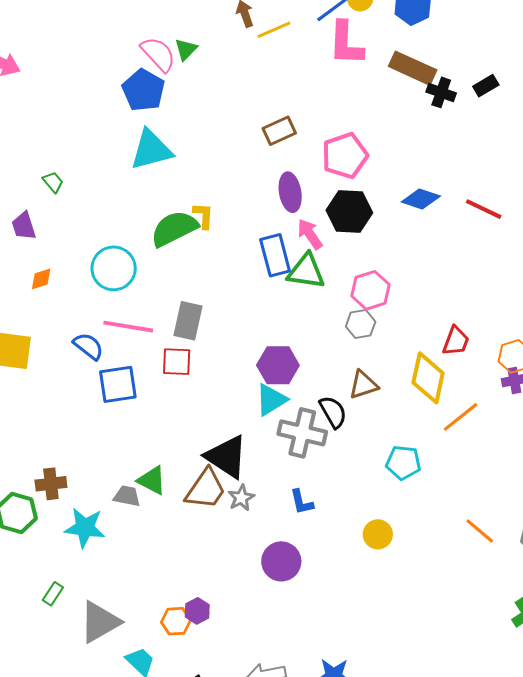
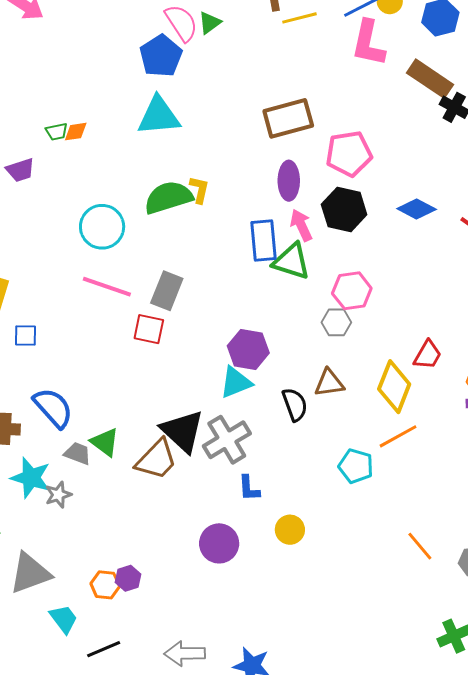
brown rectangle: (279, 131) -> (288, 118), size x1.5
green trapezoid: (53, 182) -> (57, 132), turned 110
purple trapezoid: (24, 226) -> (20, 170), turned -100
orange diamond: (41, 279) -> (76, 132), moved
blue semicircle: (88, 346) -> (53, 408), moved, size x1.4
blue square: (118, 384) -> (25, 335), moved, size x0.6
orange line: (461, 417) -> (398, 436), moved
gray cross: (302, 433) -> (227, 440), moved, turned 36
gray star: (241, 498) -> (58, 495), moved
yellow circle: (378, 534) -> (290, 530), moved

